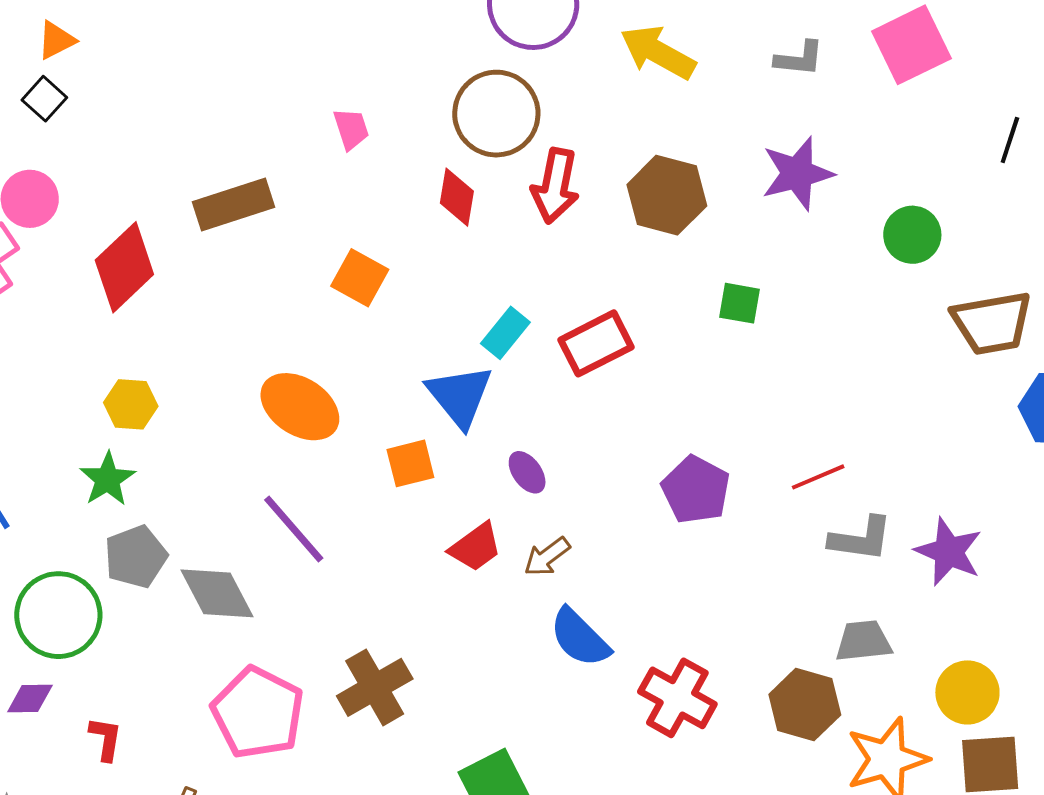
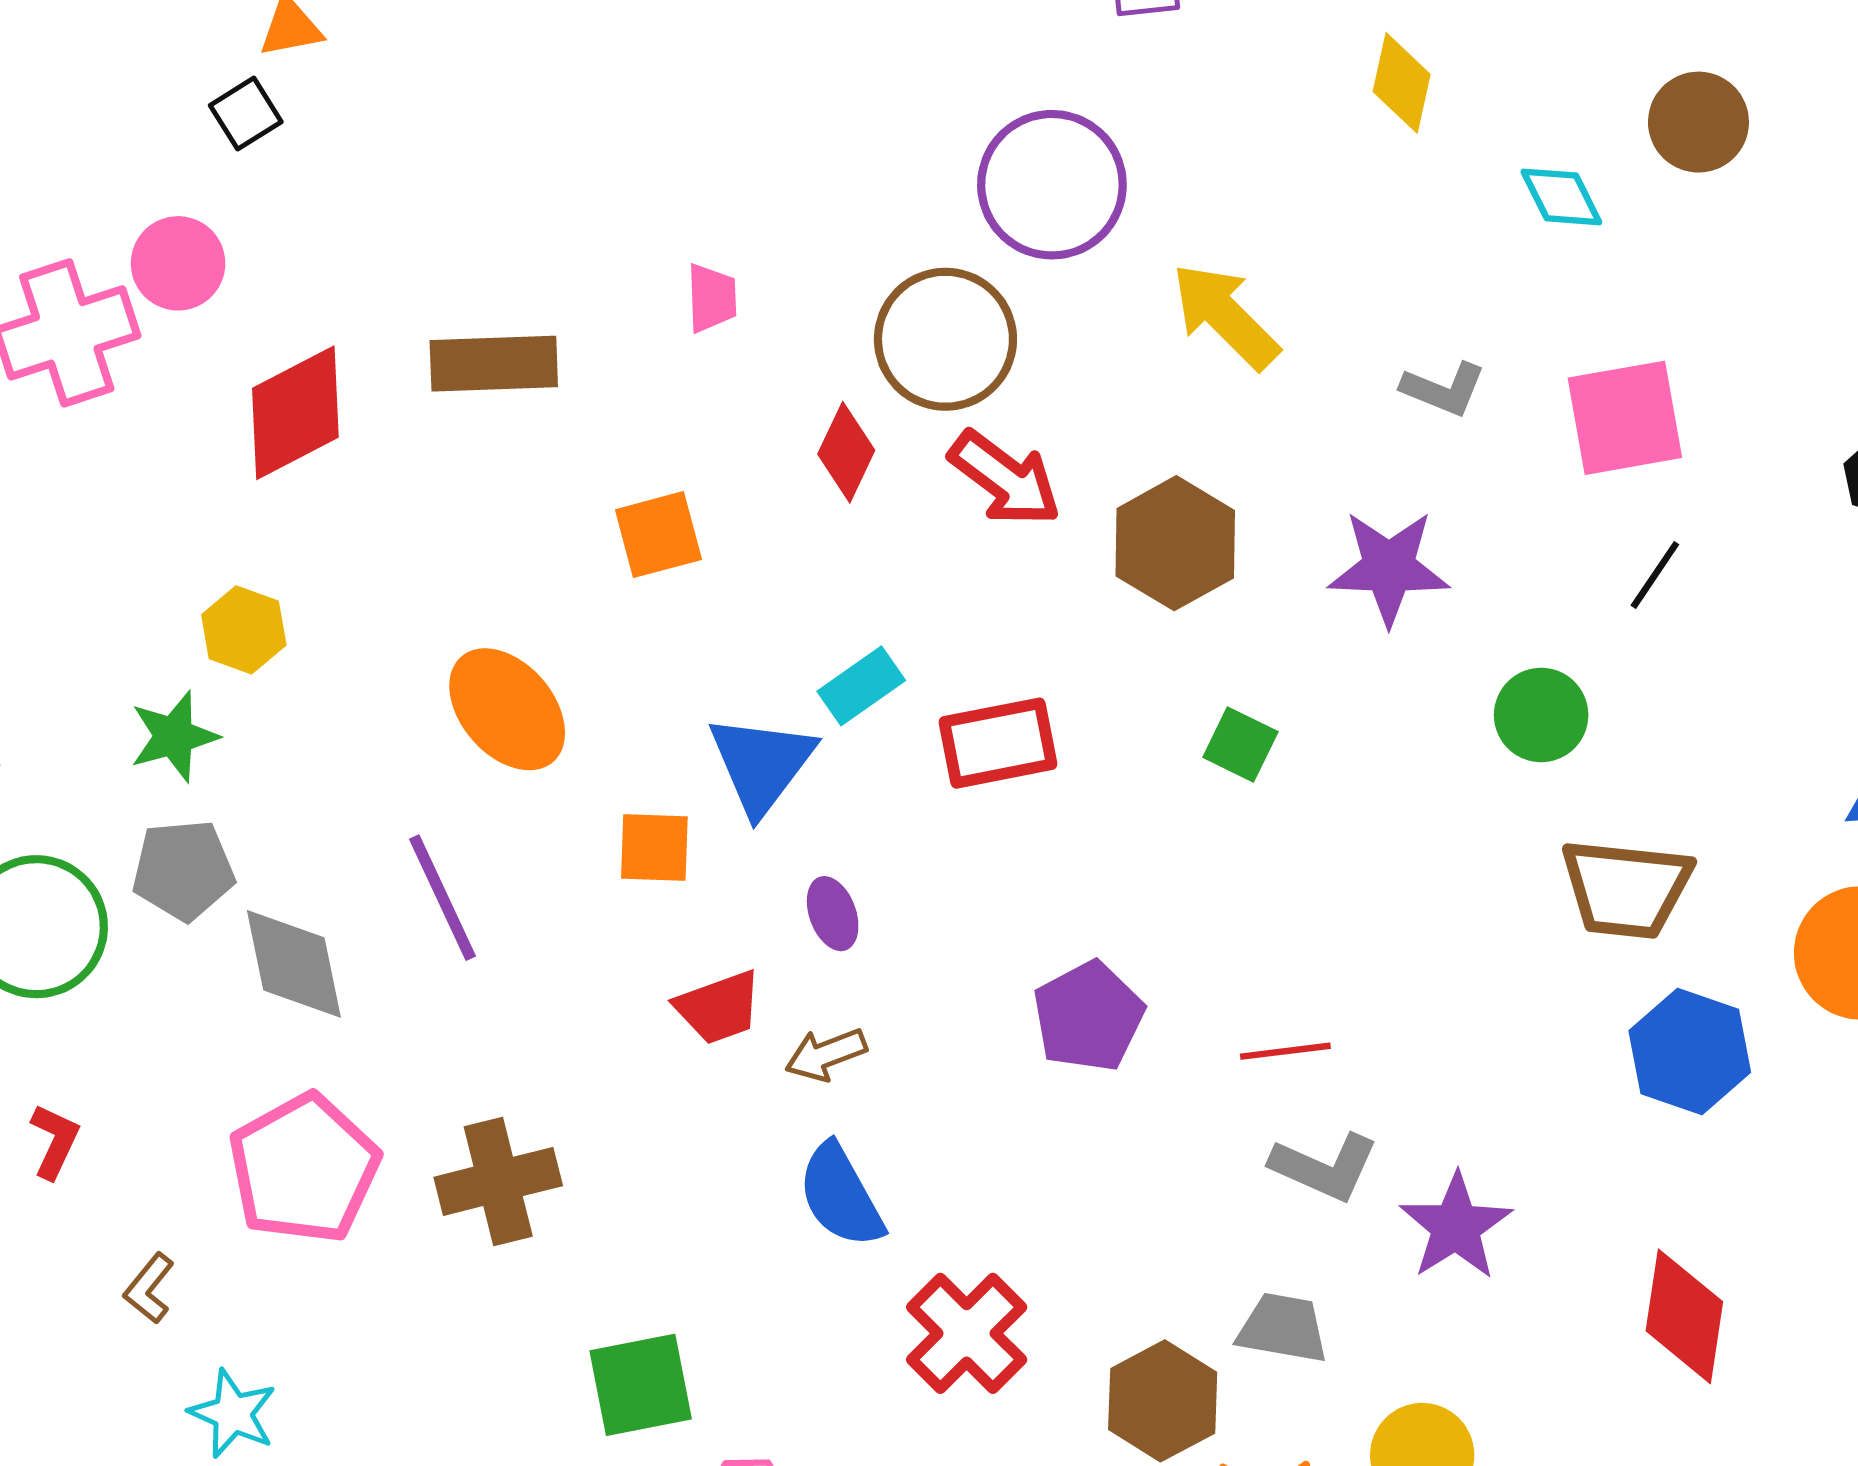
black line: (1010, 140) -> (1655, 575), moved
red arrow: (555, 186) -> (1005, 479), turned -80
orange square: (360, 278) -> (658, 535), turned 30

